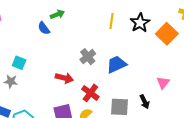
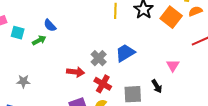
green arrow: (57, 14) -> (39, 40), moved
gray cross: (88, 57) -> (99, 58), moved
cyan square: (19, 63) -> (18, 33), moved

